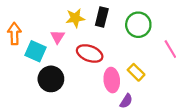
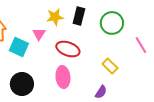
black circle: (51, 79) -> (22, 84), moved
pink ellipse: (112, 80) -> (63, 77), moved

